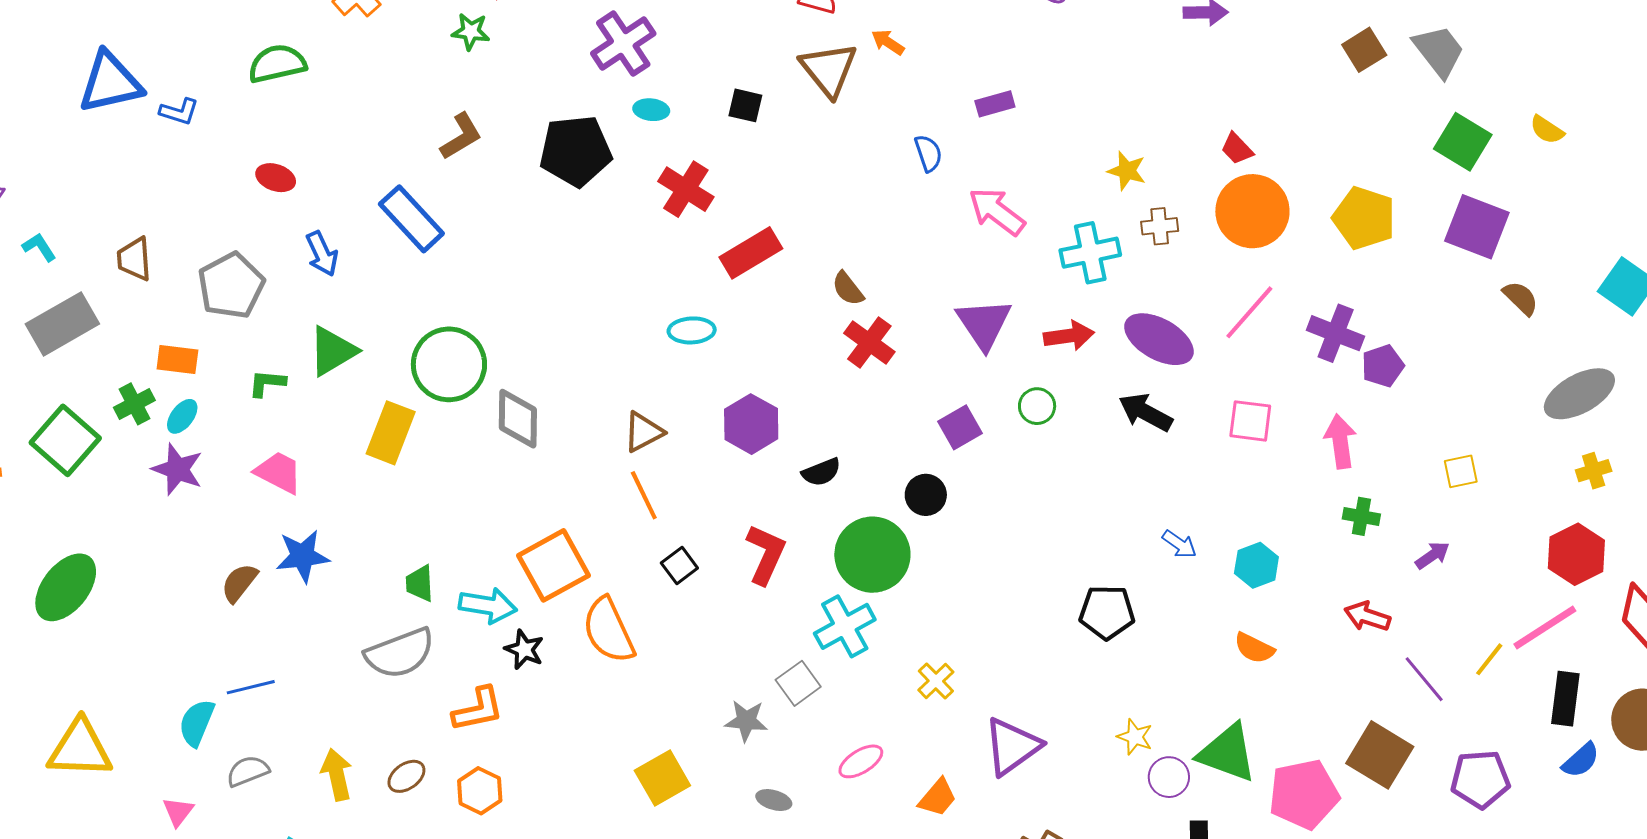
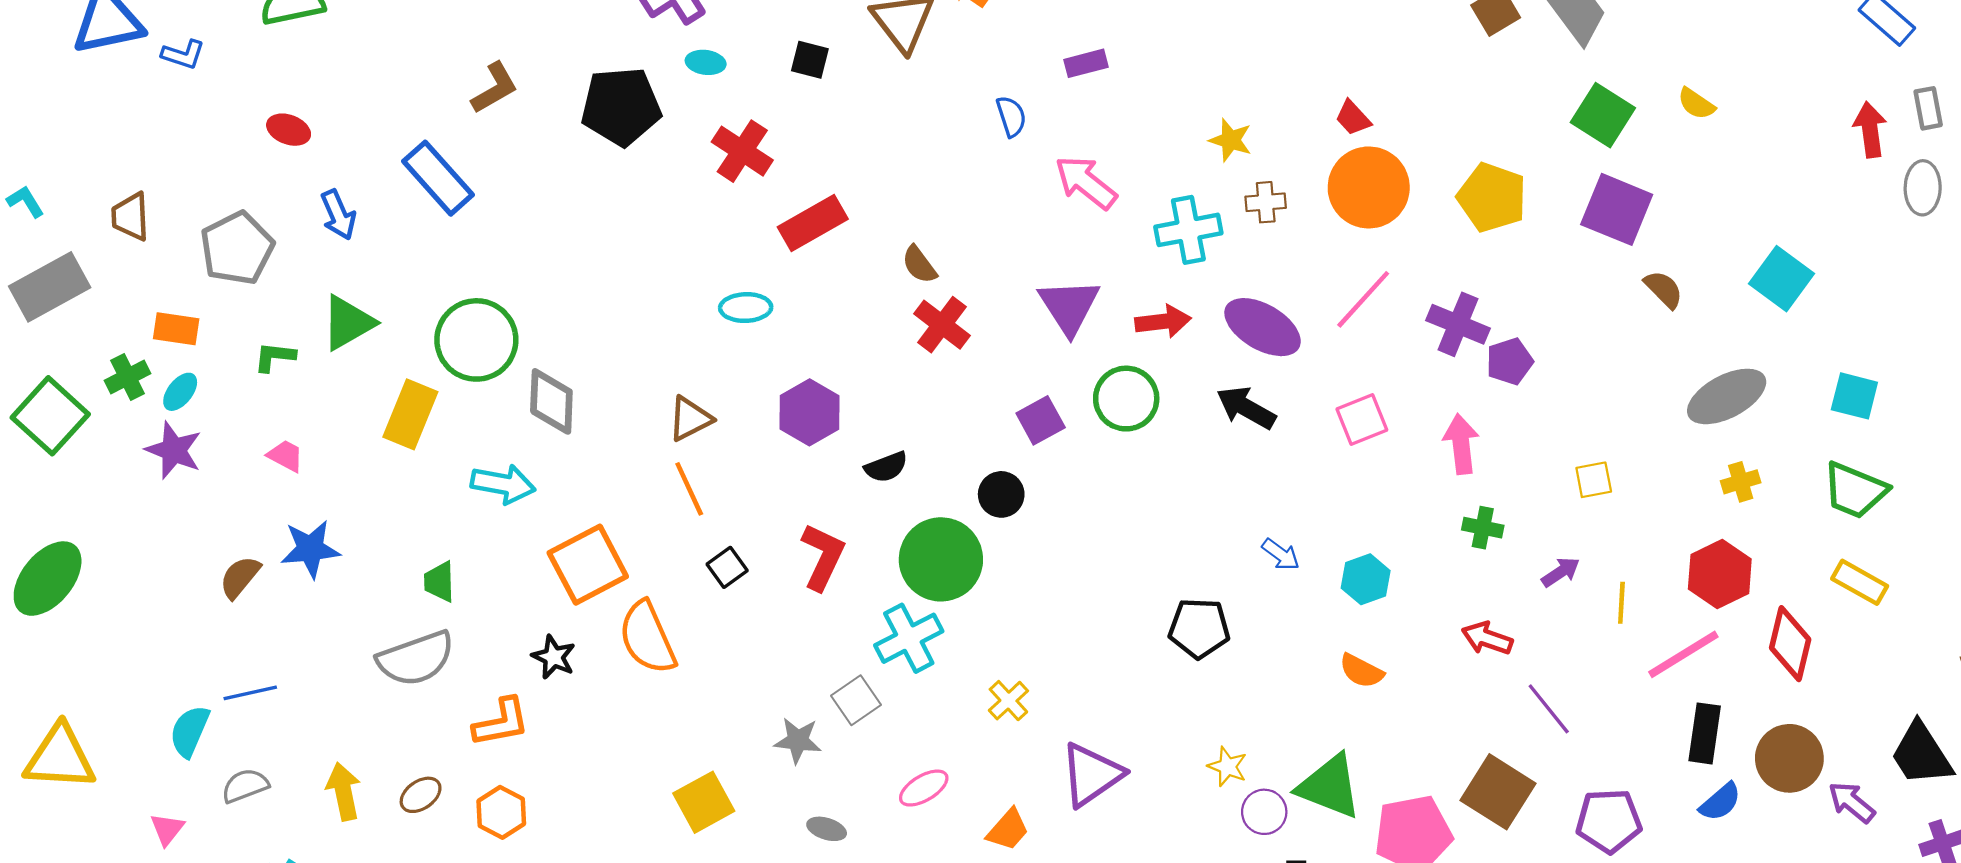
green circle: (1037, 406) -> (1126, 399), size x1.6
pink square: (1250, 421) -> (1362, 420), turned -30
pink trapezoid: (279, 472) -> (286, 456), size x0.7
cyan arrow: (488, 606) -> (503, 484), moved
yellow line: (1489, 659) -> (1621, 603), moved, turned -36

